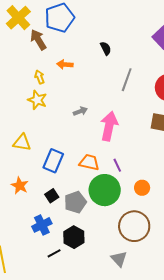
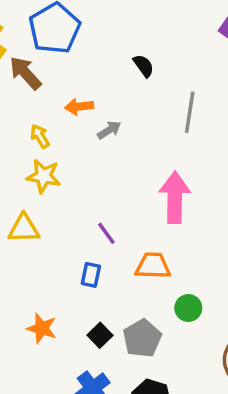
gray arrow: (80, 111) -> (109, 130), moved
yellow triangle: (22, 143) -> (24, 229), moved
blue rectangle: (53, 161) -> (91, 275), size x0.6
purple line: (117, 165) -> (106, 233), moved
green circle: (105, 190) -> (188, 308), size x0.5

